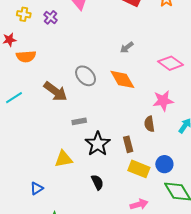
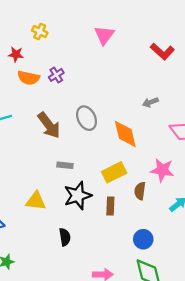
purple cross: (50, 17) -> (56, 75), moved
gray arrow: (127, 47) -> (150, 102), moved
yellow rectangle: (139, 169) -> (114, 172), moved, turned -65

